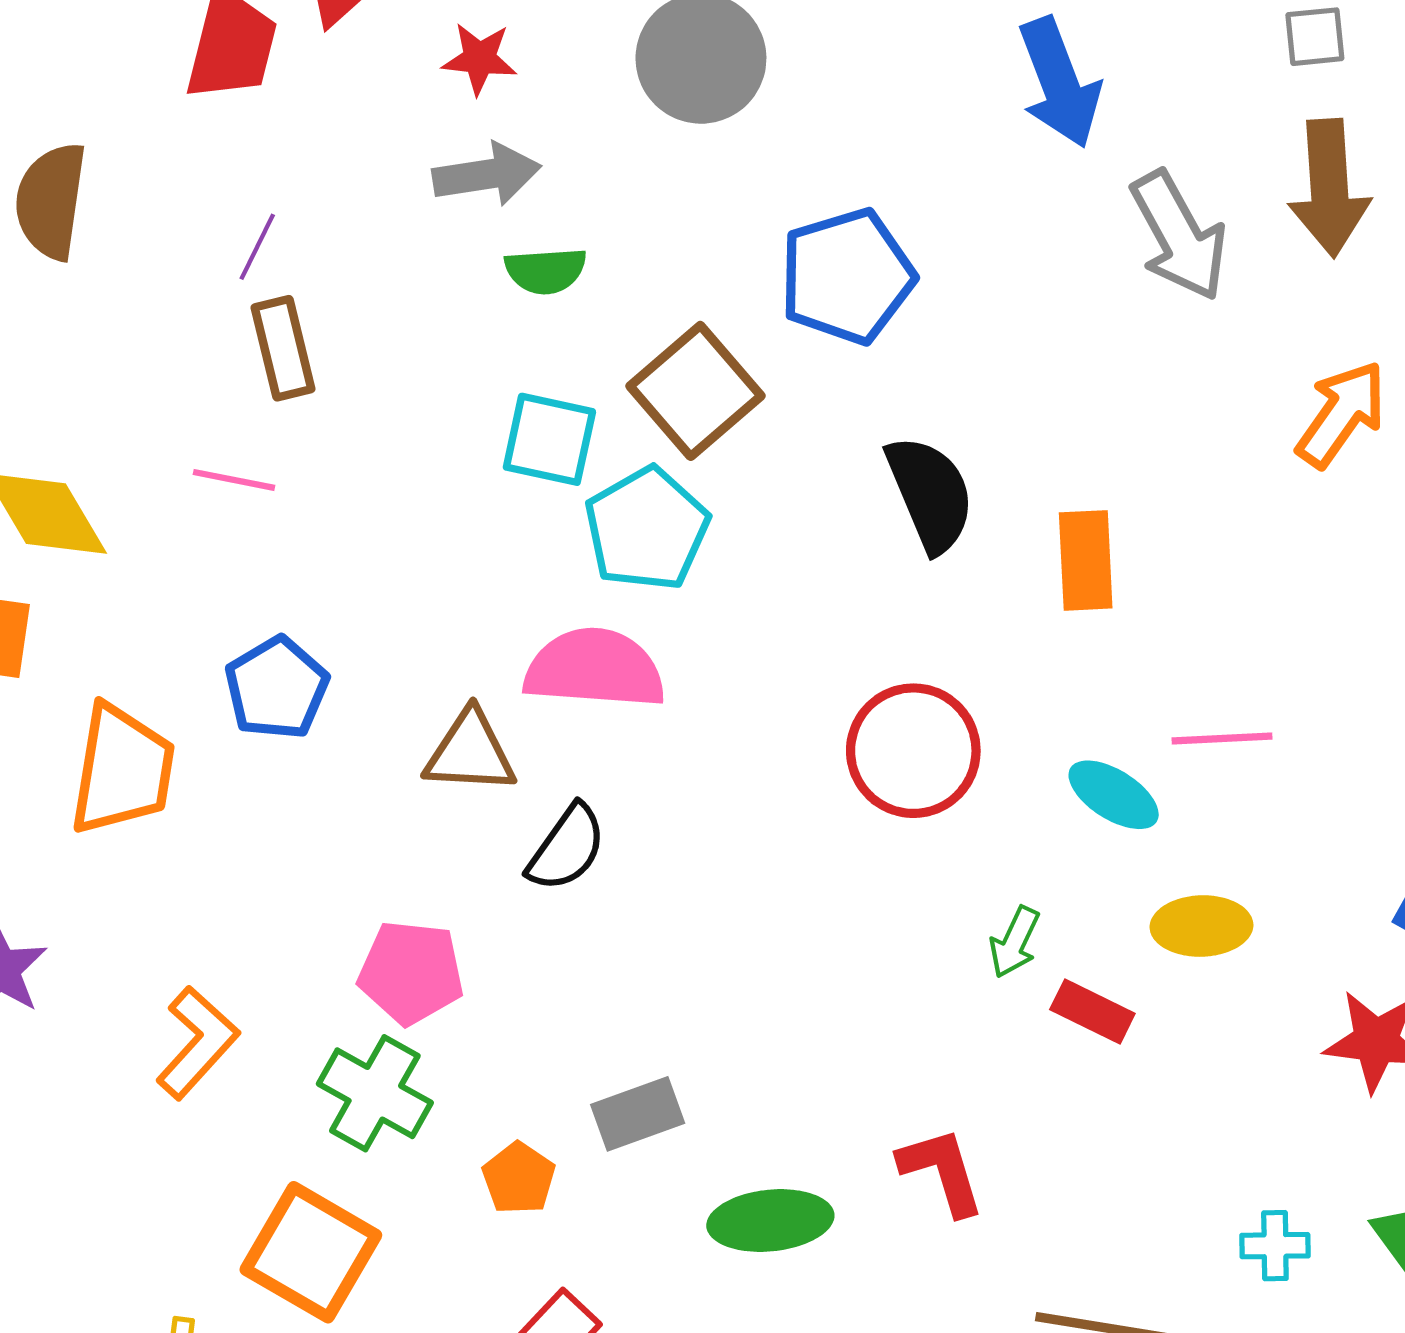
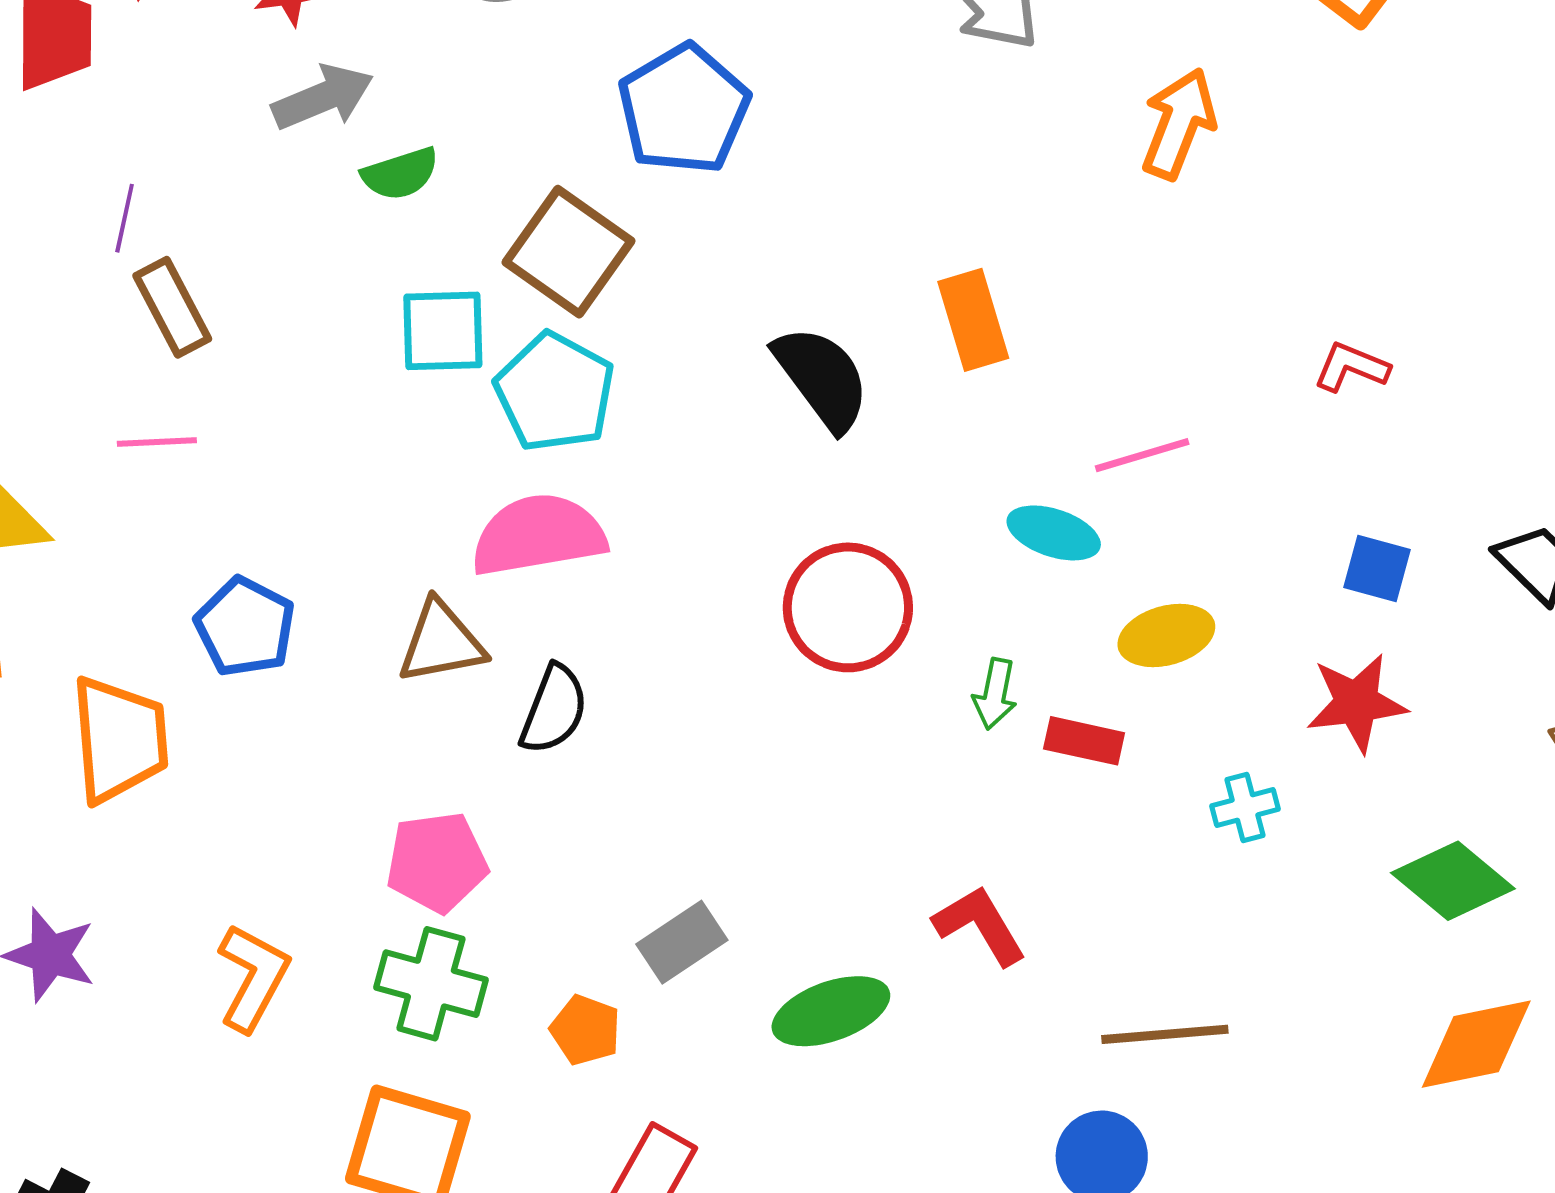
black semicircle: (930, 494) -> (822, 378), moved
red circle: (913, 751) -> (848, 607), moved
cyan cross: (1275, 1246) -> (1245, 807), moved

